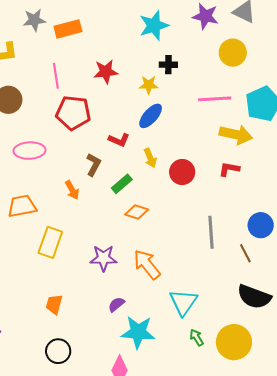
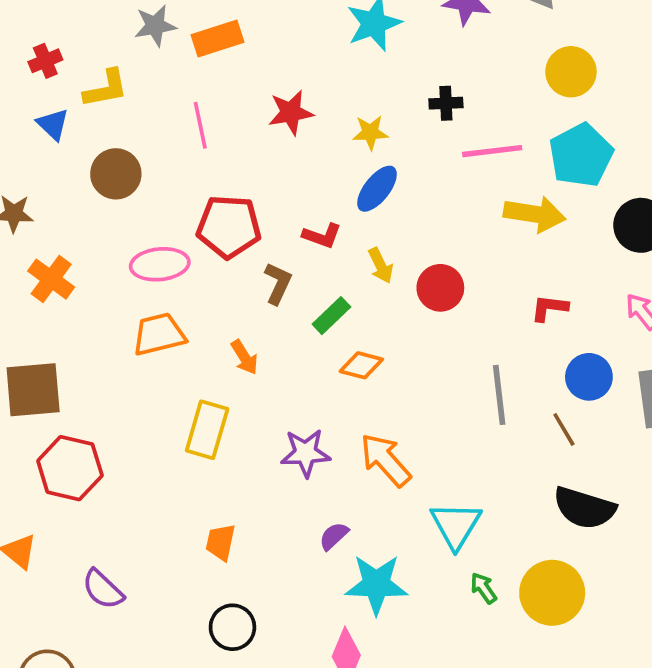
yellow circle: (233, 53) -> (571, 72), moved
black cross: (168, 65) -> (446, 103), moved
red pentagon: (73, 113) -> (229, 227), moved
red L-shape: (229, 169) -> (549, 308), moved
orange arrow: (72, 190) -> (244, 357), moved
orange trapezoid: (22, 206) -> (159, 334), moved

